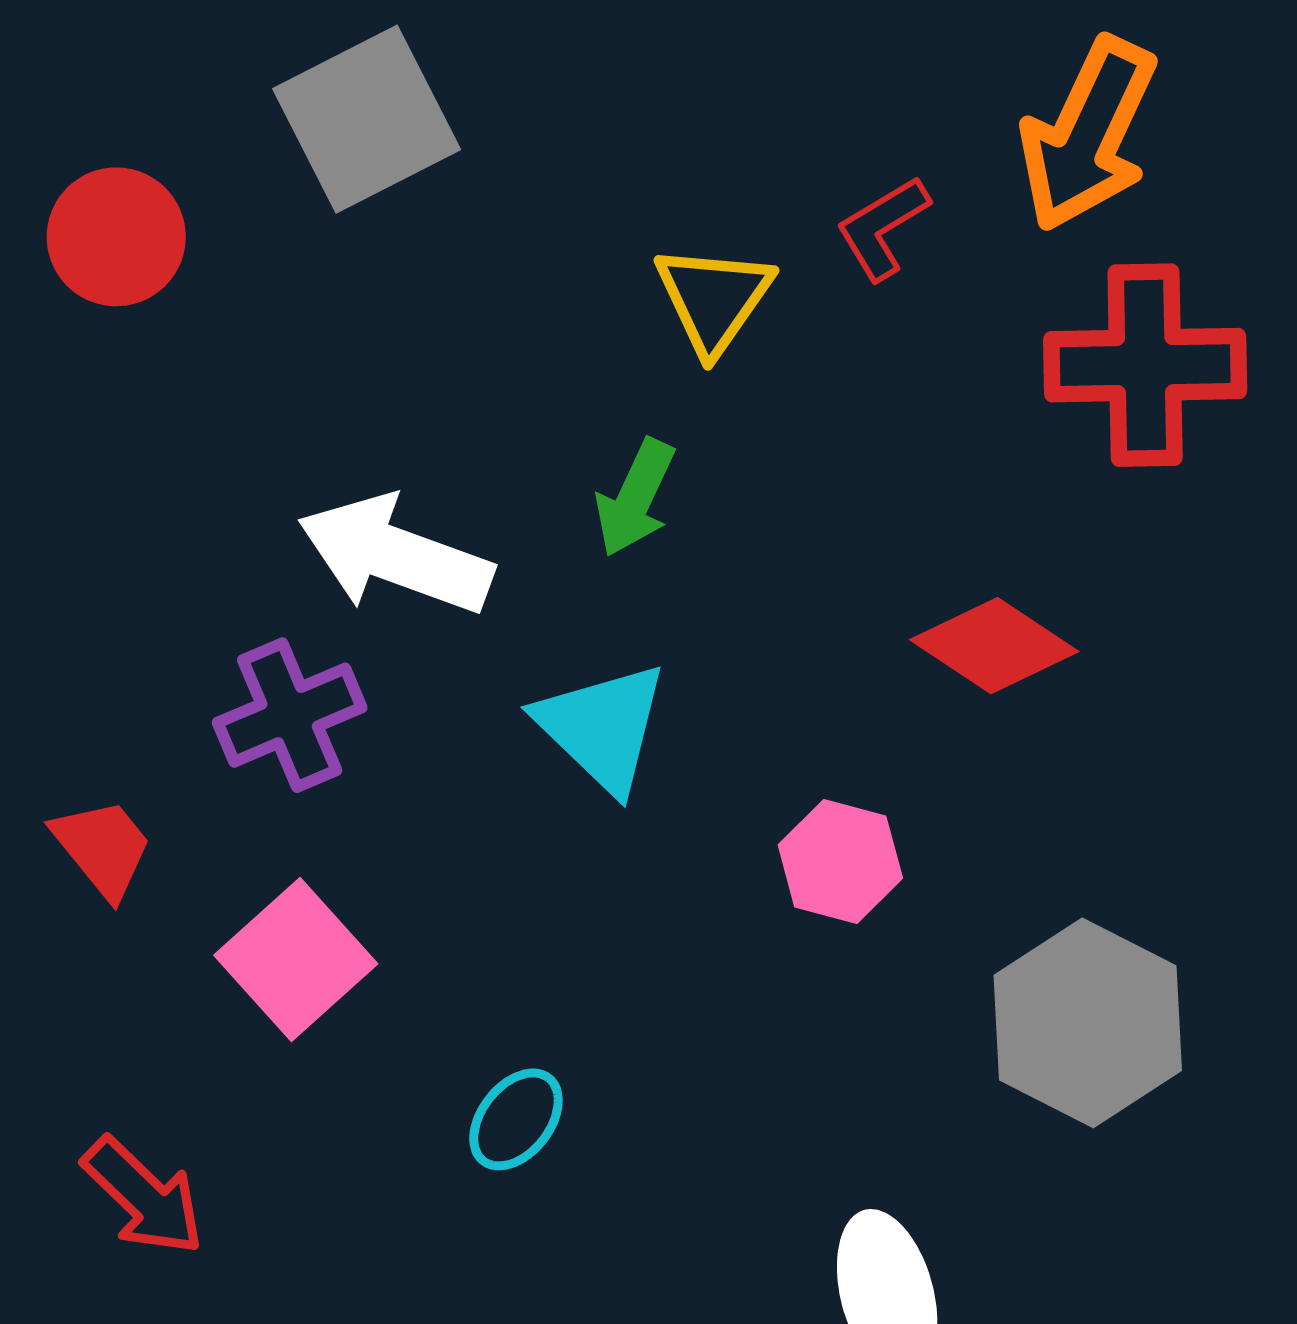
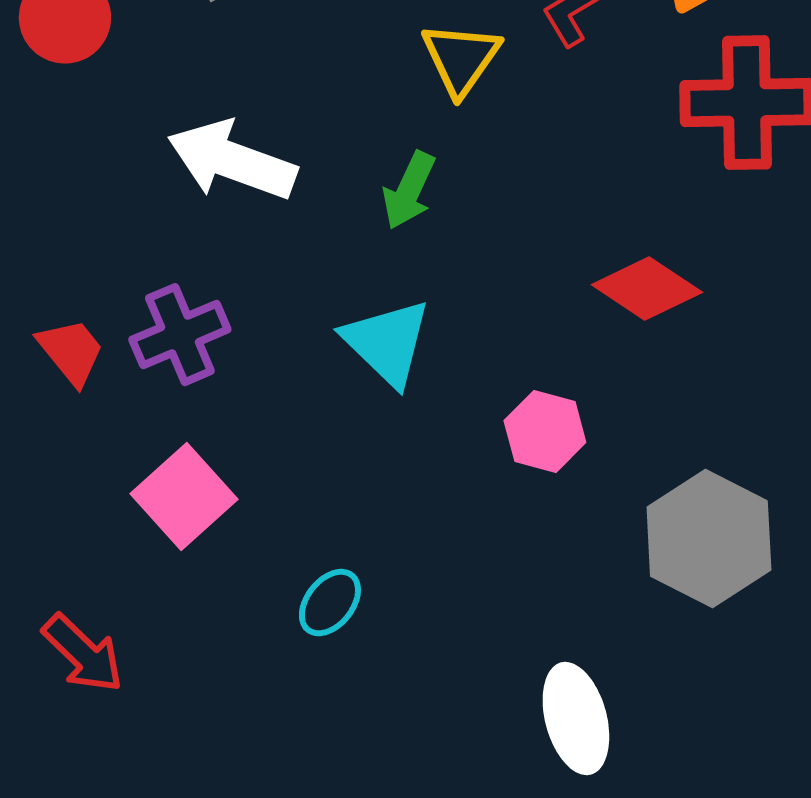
white arrow: (395, 555) -> (232, 161), moved
red trapezoid: (103, 848) -> (71, 352), moved

